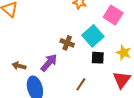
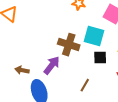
cyan square: (93, 36) -> (94, 36), turned -30
brown cross: (67, 43) -> (69, 45), size x1.5

